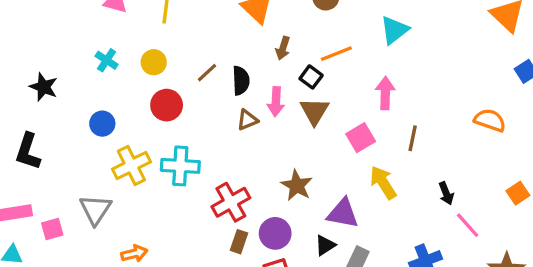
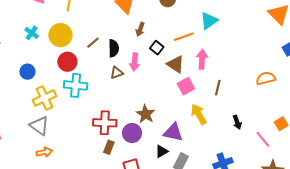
orange line: (336, 54) -> (184, 37), moved
yellow circle: (154, 62) -> (60, 35), size x1.5
brown triangle: (314, 111) -> (176, 64), moved, turned -30
orange semicircle: (490, 120) -> (266, 78), turned -36
cyan cross: (180, 166) -> (76, 85), moved
red cross: (231, 202) -> (105, 123), turned 30
gray triangle: (95, 210) -> (39, 126), moved, turned -30
pink line: (468, 225) -> (263, 139), moved
purple circle: (275, 233) -> (132, 133), moved

